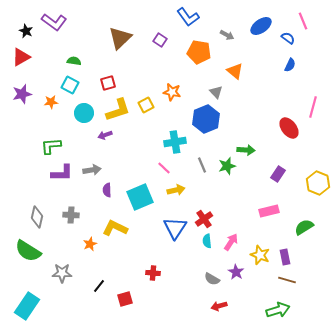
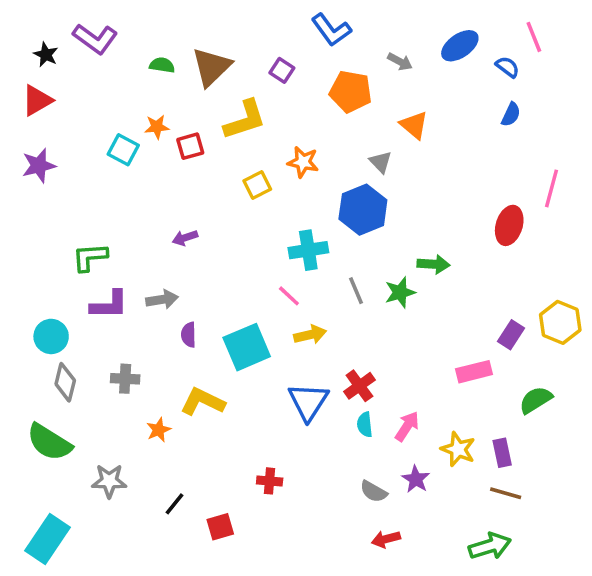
green semicircle: (74, 61) -> (162, 65), moved
orange star: (51, 102) -> (157, 127), moved
yellow L-shape: (118, 110) -> (245, 120), moved
cyan circle: (84, 113) -> (51, 336), moved
red ellipse: (289, 128) -> (509, 225), turned 55
purple rectangle: (278, 174) -> (511, 335), moved

